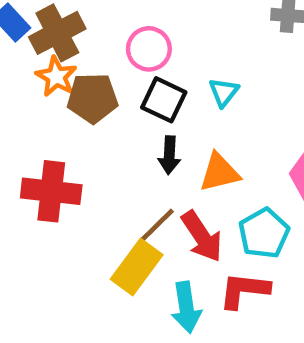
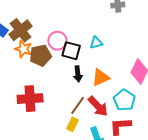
pink circle: (149, 49) -> (57, 41), moved
cyan triangle: (224, 92) -> (96, 43), turned 48
yellow rectangle: (137, 267) -> (72, 124), size x0.6

